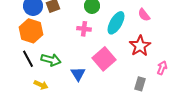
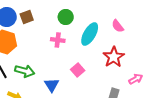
pink square: (104, 59) -> (78, 70), size x0.6
pink arrow: (162, 68) -> (136, 79), turned 40

